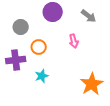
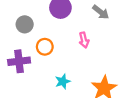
cyan star: (42, 76) -> (63, 81), moved

